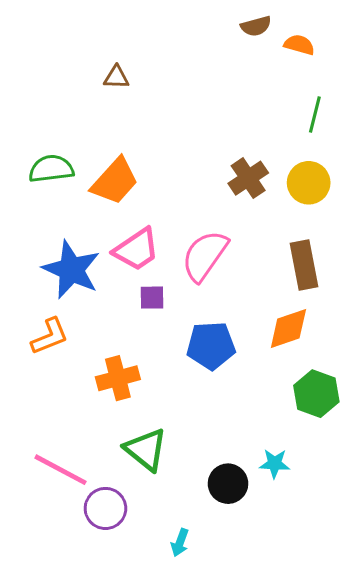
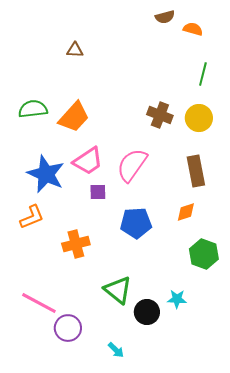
brown cross: (248, 178) -> (160, 115), turned -35
orange diamond: (288, 329) -> (186, 212), size x0.7
green triangle: (146, 450) -> (118, 290), moved
cyan arrow: (180, 543) -> (116, 350), turned -66

